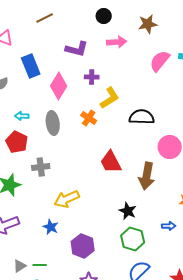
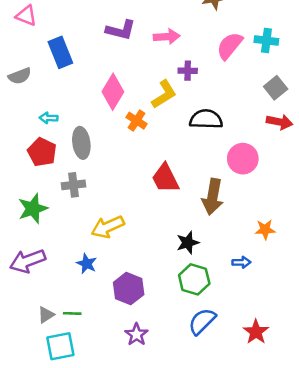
pink arrow: (117, 42) -> (167, 37), moved
purple cross: (92, 77) -> (188, 71), moved
pink diamond: (59, 86) -> (113, 92), moved
gray ellipse: (53, 123) -> (81, 143), moved
black star: (128, 211) -> (188, 243), turned 30

